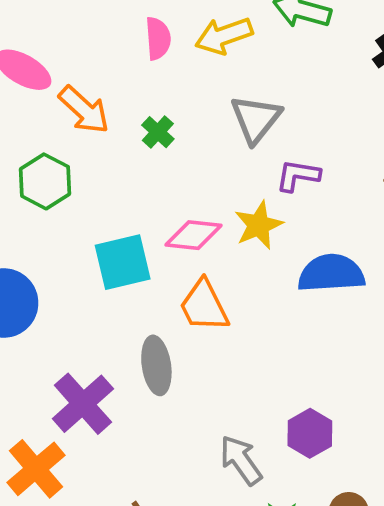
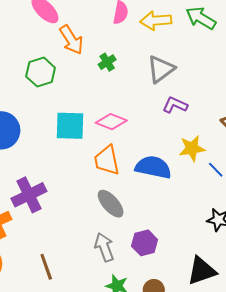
yellow star: (259, 225) -> (192, 148), moved
blue semicircle: (331, 273) -> (153, 167), moved
gray ellipse: (156, 365) -> (111, 204), moved, turned -48

